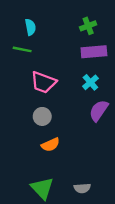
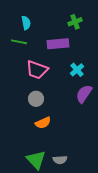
purple rectangle: (94, 52) -> (58, 44), moved
gray semicircle: (82, 188) -> (60, 160), moved

